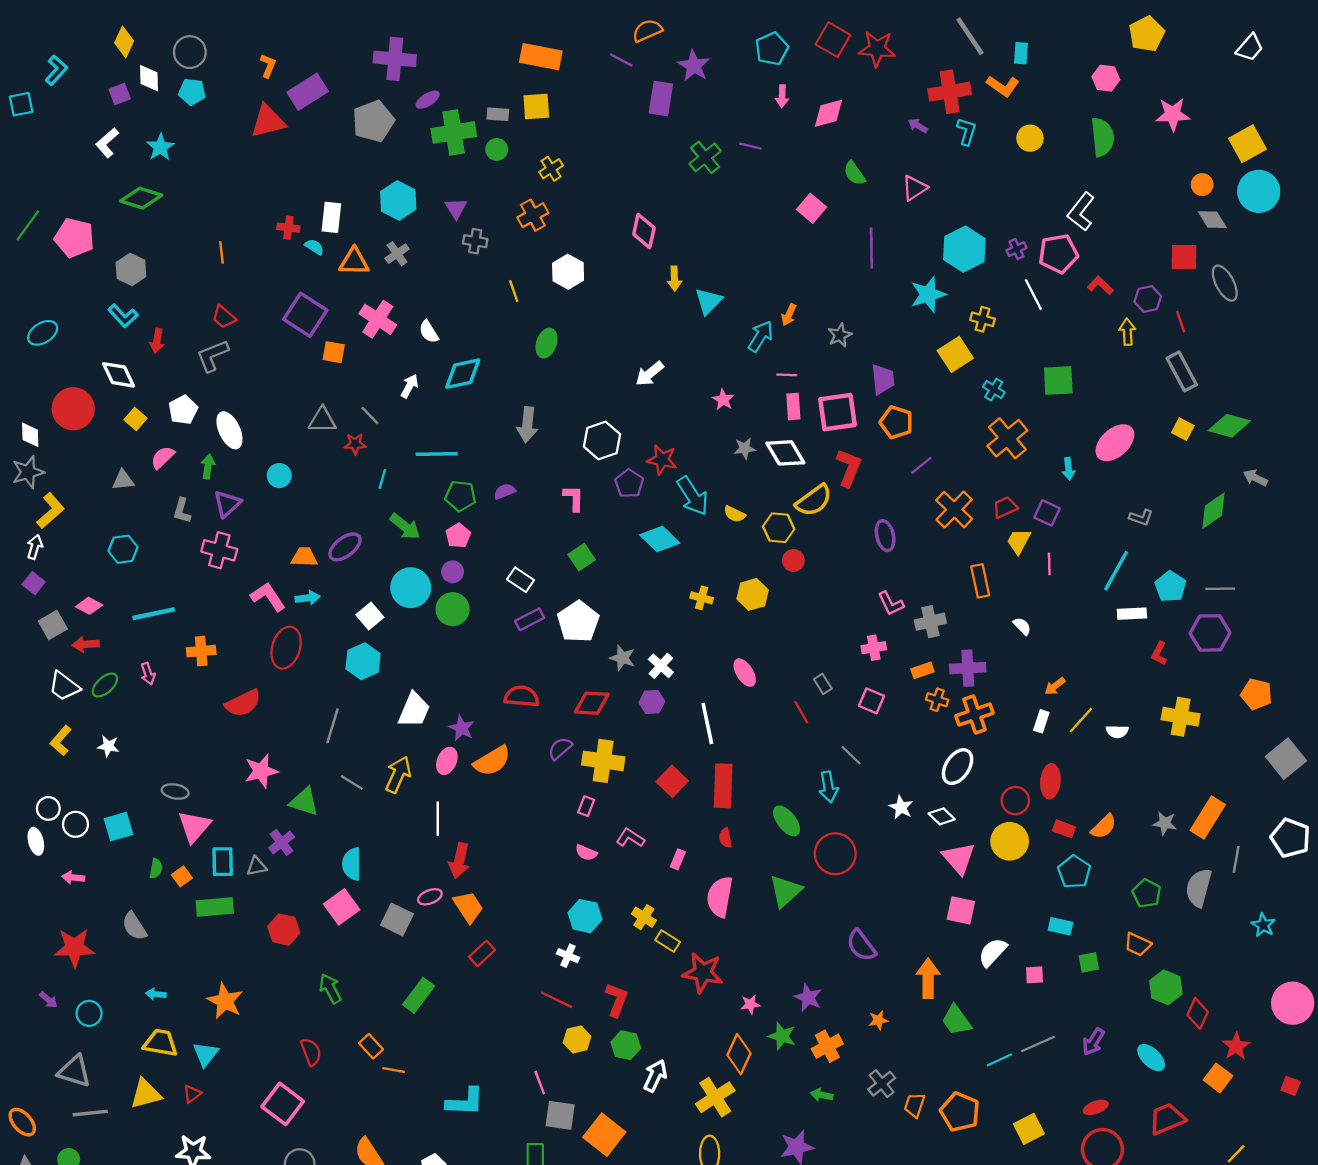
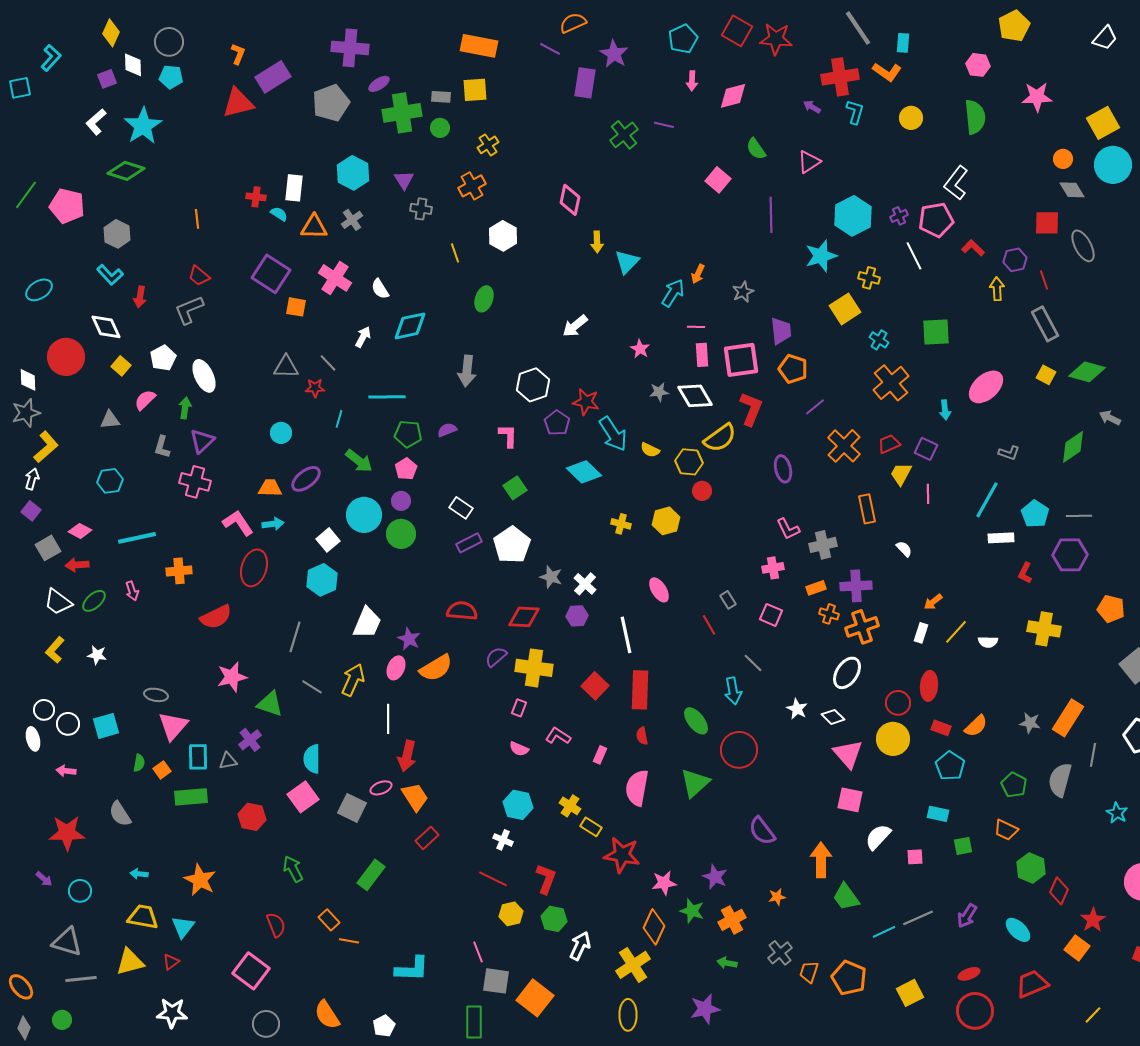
cyan star: (160, 147) -> (143, 126), size x1.5
cyan circle: (279, 476) -> (281, 433), moved
pink star: (750, 1004) -> (664, 883), size x1.4

